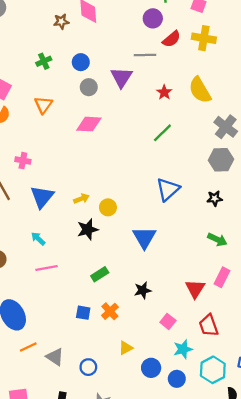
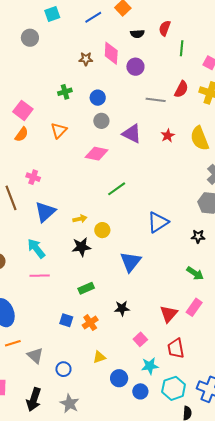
purple circle: (153, 18) -> (135, 67), moved
red semicircle: (172, 39) -> (181, 89), turned -30
purple triangle: (121, 77) -> (132, 134), moved, turned -45
green line: (162, 133) -> (117, 189), moved
cyan arrow: (38, 239) -> (36, 248), size x1.5

